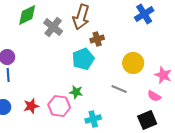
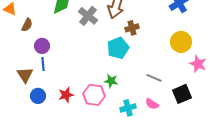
yellow circle: (133, 63) -> (181, 42), moved
pink semicircle: (154, 96) -> (152, 104), moved
black square: (147, 120) -> (182, 94), moved

